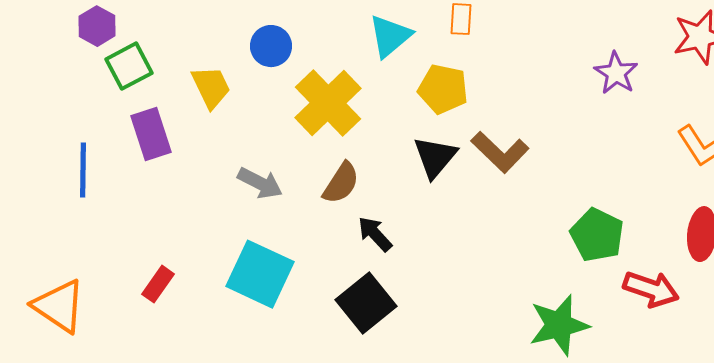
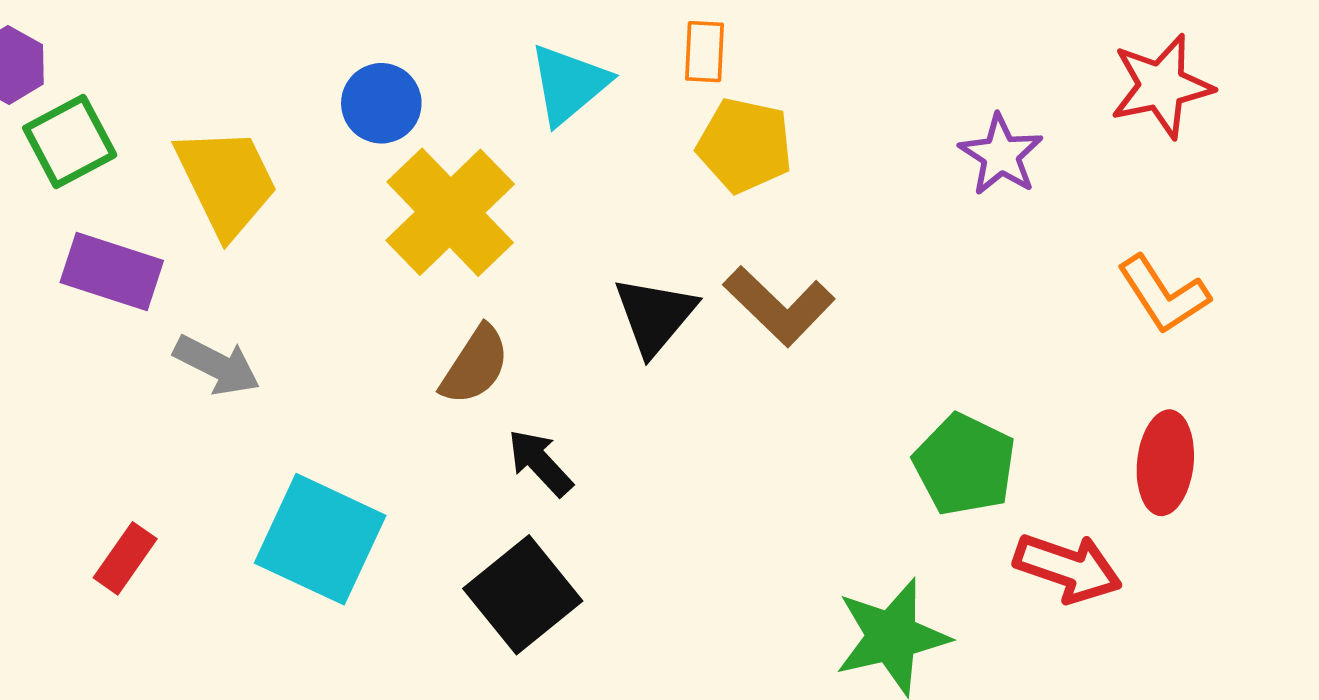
blue circle: (271, 46) -> (381, 103), moved
yellow trapezoid: (211, 87) -> (226, 182), size x1.4
yellow pentagon: (443, 89) -> (745, 145), moved
purple rectangle: (151, 134) -> (112, 272), turned -54
gray arrow: (260, 183) -> (217, 365), moved

